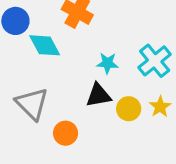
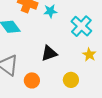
cyan star: (107, 63) -> (50, 11), moved
yellow circle: (129, 109) -> (71, 80), moved

